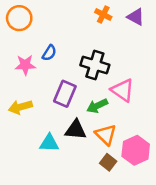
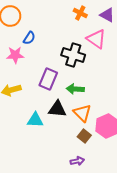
blue semicircle: (49, 53) -> (29, 38), moved
pink triangle: (122, 90) -> (96, 39), moved
green arrow: (97, 106) -> (75, 89), turned 30

